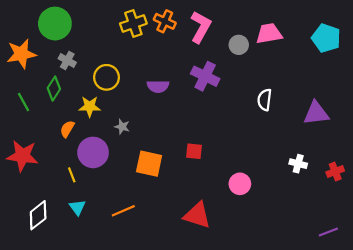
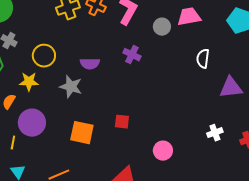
purple cross: (205, 76) -> (132, 55), size x0.7
white semicircle: (265, 100) -> (203, 59), moved
gray star: (122, 127) -> (71, 87), moved, size x1.6
white cross: (298, 164) -> (215, 133), turned -35
yellow line: (72, 175) -> (13, 143), turned 32

